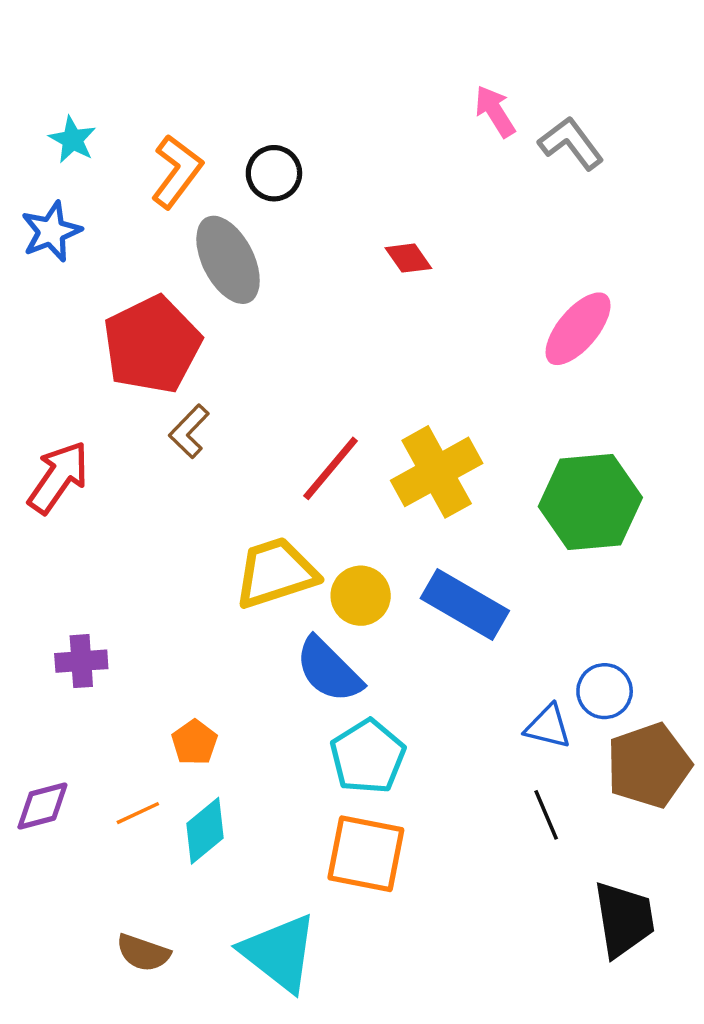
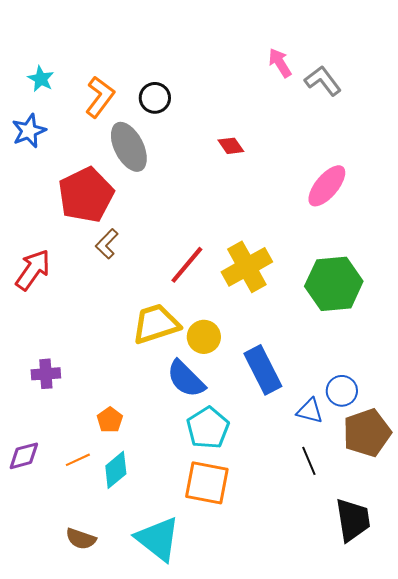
blue rectangle: (465, 605) -> (263, 370), moved, turned 33

